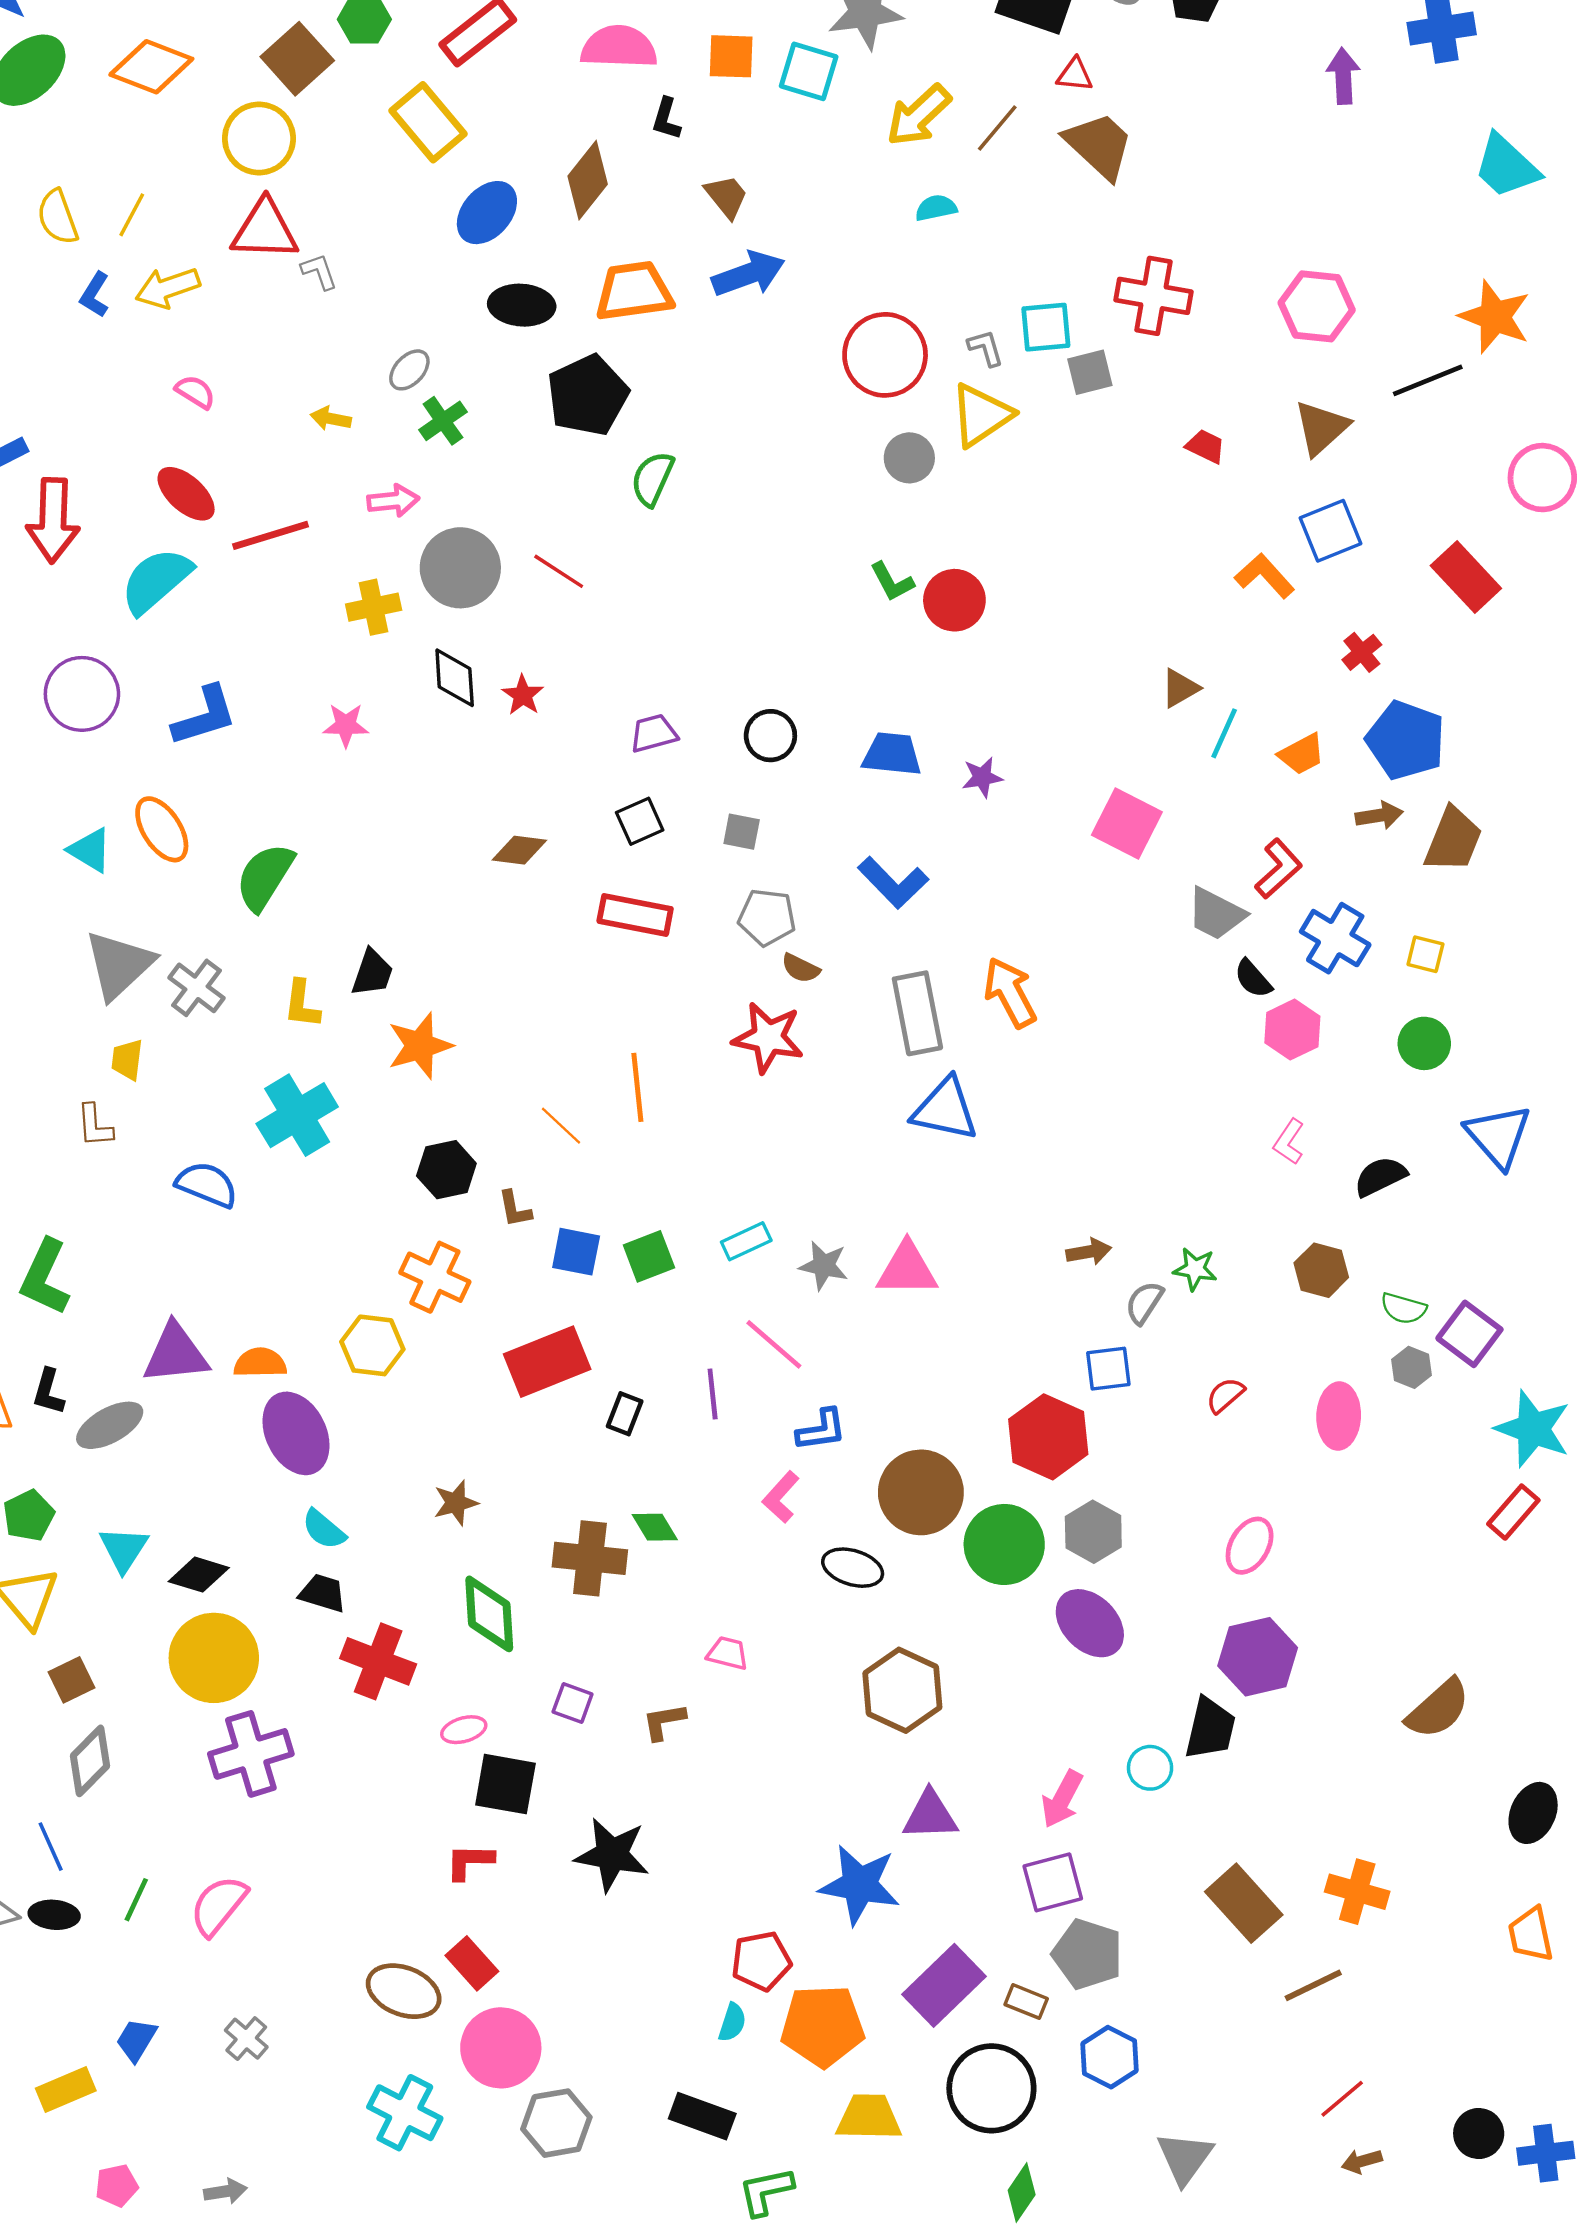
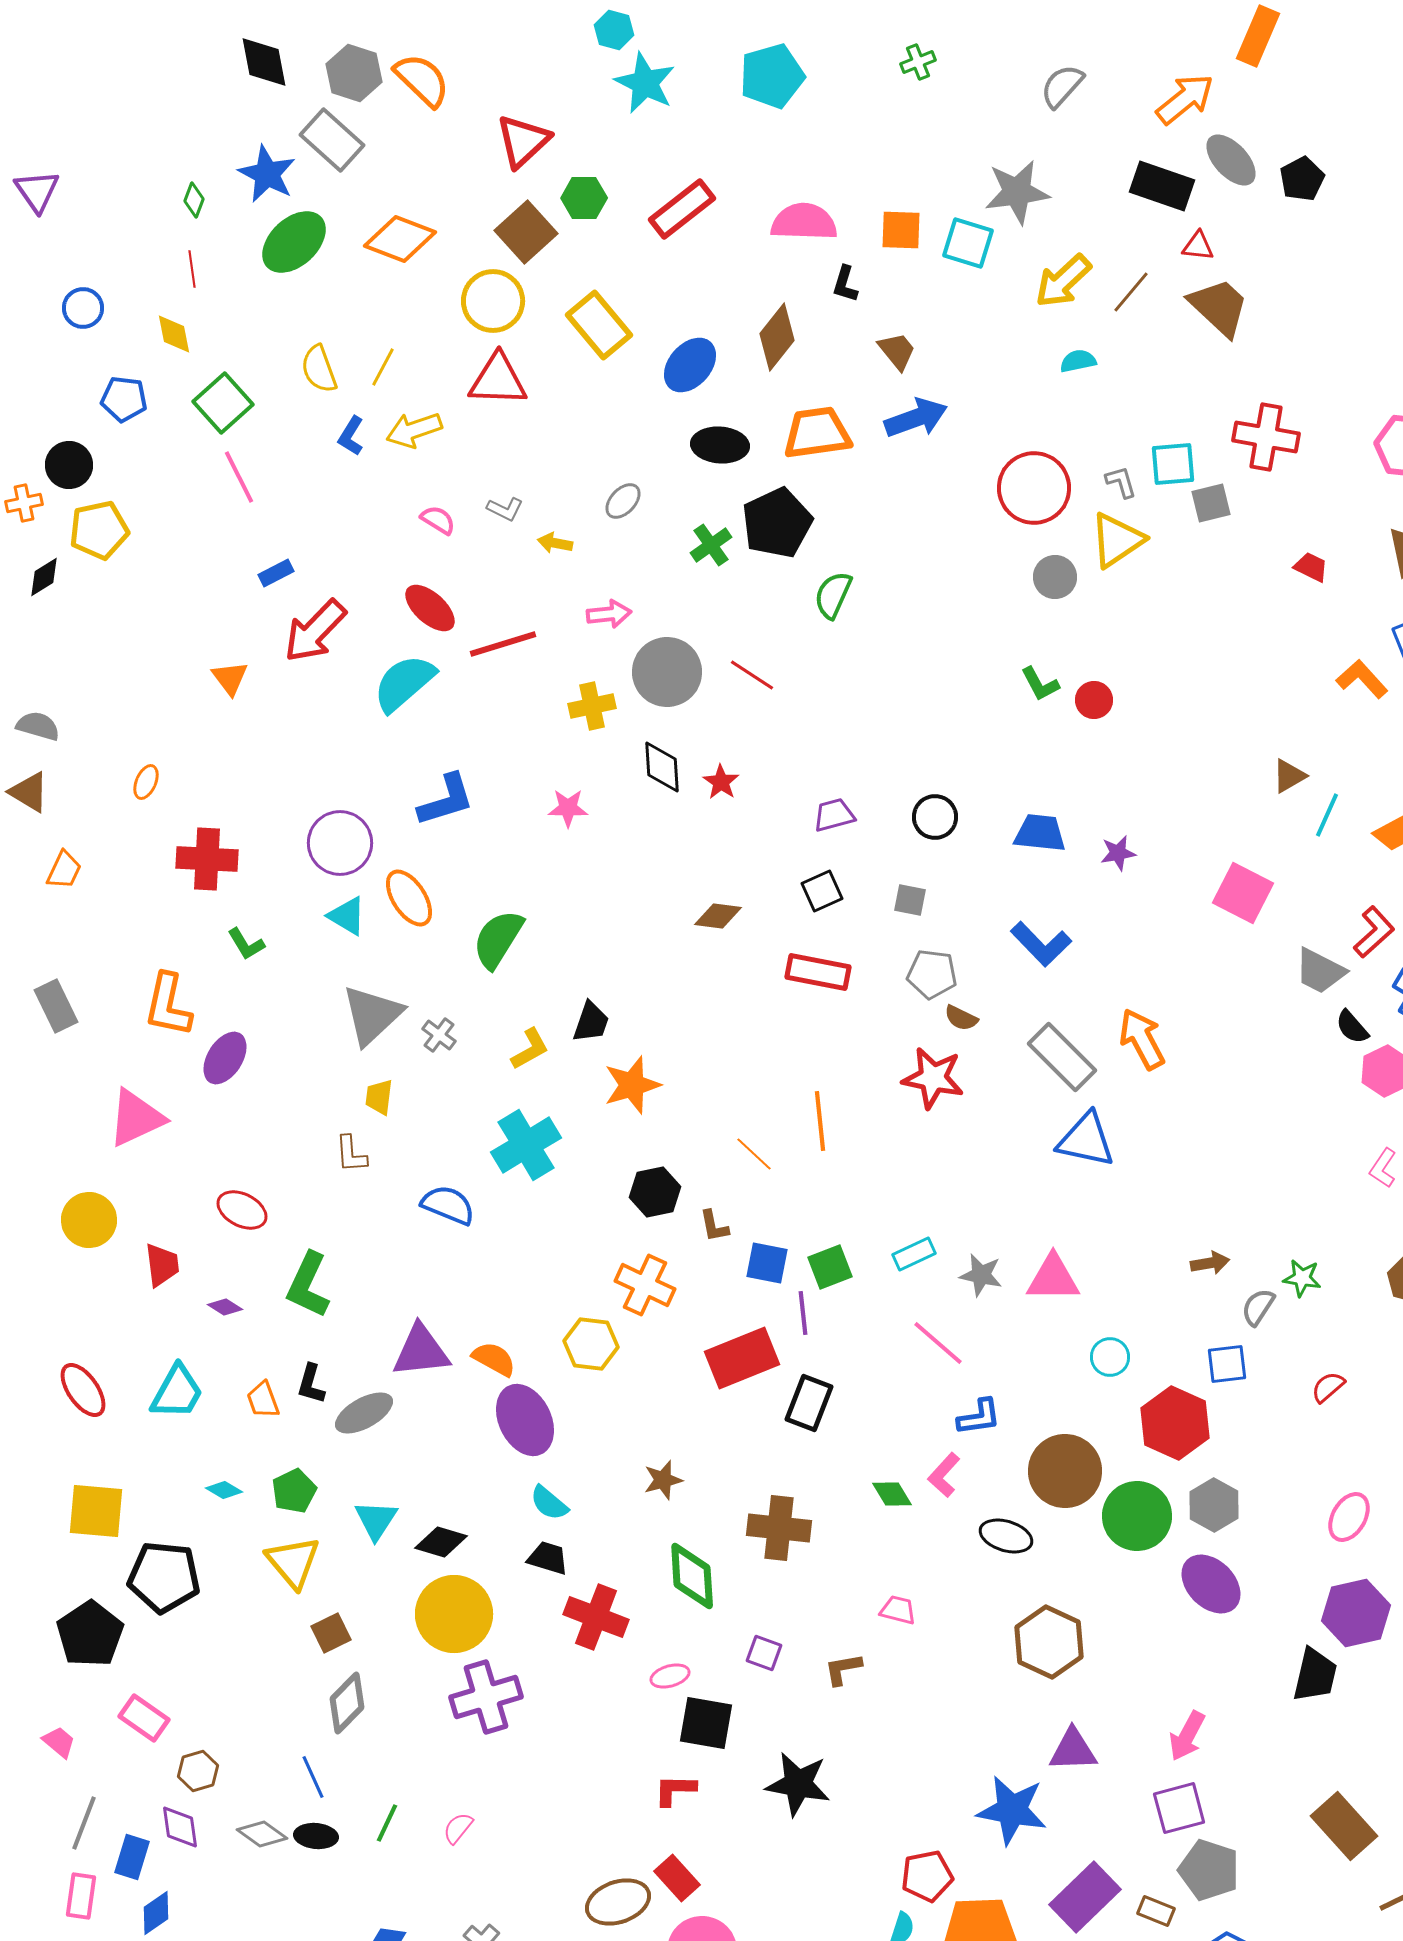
yellow rectangle: (428, 122) -> (599, 325), moved
gray L-shape: (319, 272) -> (505, 509), moved, turned 135
green cross: (443, 421) -> (711, 545), moved
red arrow: (53, 520) -> (315, 631), turned 42
red circle: (954, 600) -> (1094, 700), size x0.7
purple circle: (82, 694) -> (340, 843), moved
gray cross: (196, 988) -> (439, 1035), size x0.7
yellow L-shape: (302, 1004) -> (530, 1049), turned -126
gray rectangle: (917, 1013) -> (1062, 1057), turned -34
orange semicircle: (260, 1363) -> (494, 1359), turned 30
purple line: (713, 1394) -> (803, 1313), moved
black rectangle: (625, 1414) -> (809, 1403), size x1.5
green diamond: (655, 1527) -> (892, 1494), moved
cyan circle: (1150, 1768) -> (1110, 1357), moved
pink semicircle: (218, 1906) -> (458, 1828), size x0.6
brown ellipse: (404, 1991) -> (618, 1902), turned -40

